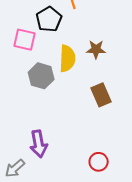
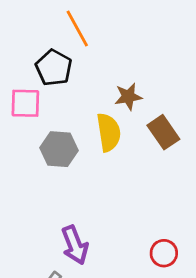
yellow semicircle: (67, 59) -> (109, 132), moved
brown rectangle: (101, 95) -> (163, 132), moved

